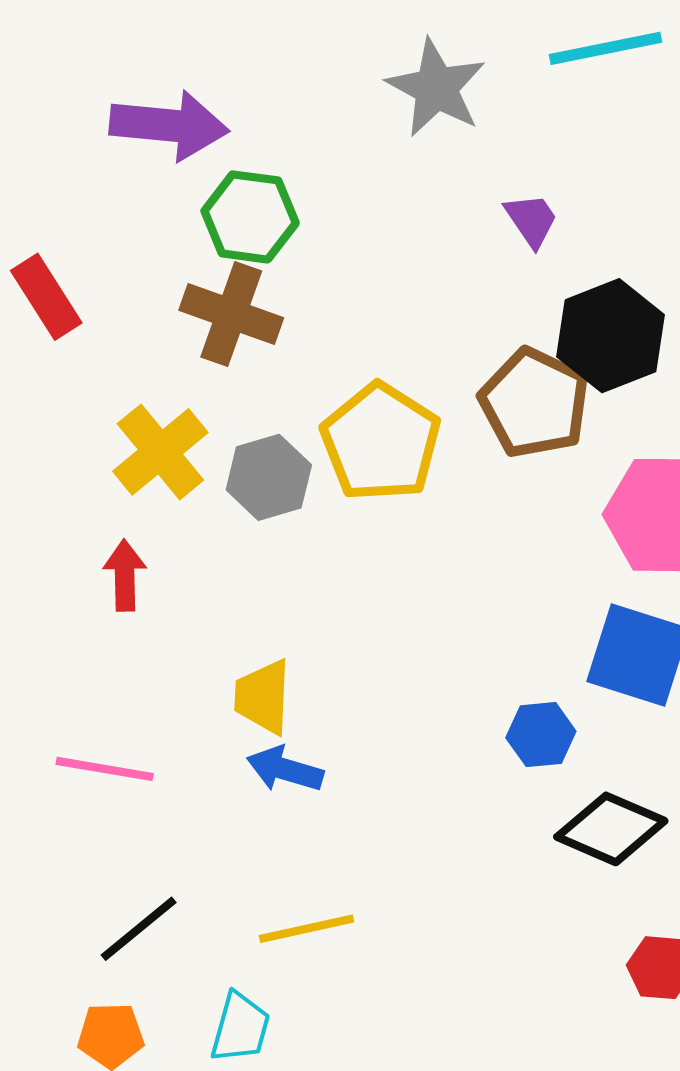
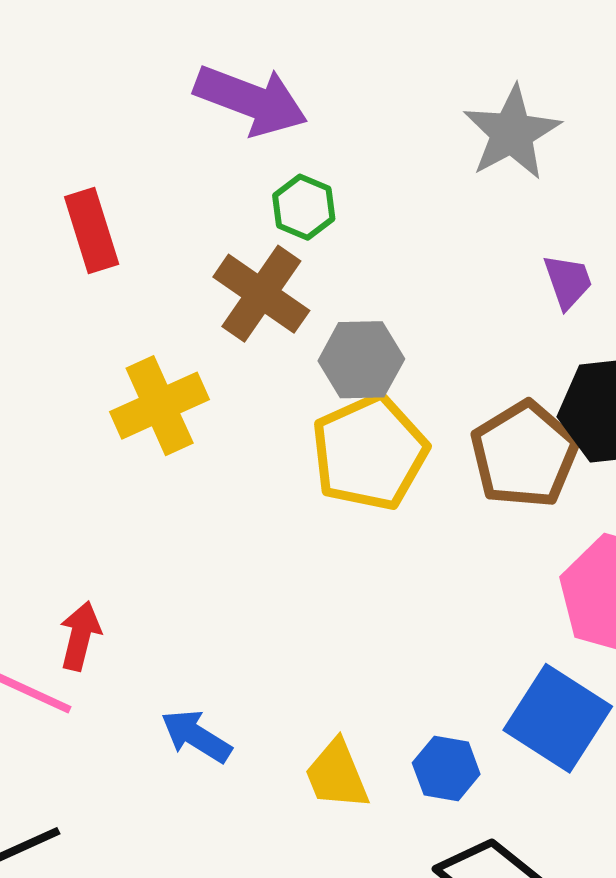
green hexagon: (250, 217) -> (304, 207), size x0.7
gray hexagon: (269, 477) -> (361, 360), moved
red arrow: (125, 575) -> (80, 636), moved
yellow trapezoid: (263, 697) -> (337, 775), moved, turned -40

